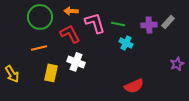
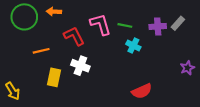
orange arrow: (71, 11) -> (54, 12), moved
green circle: (40, 17) -> (24, 17), moved
yellow arrow: (12, 74) -> (13, 91), moved

